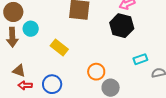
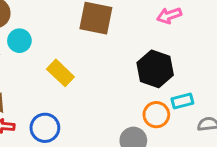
black hexagon: (122, 26) -> (155, 69), moved
orange circle: (96, 72) -> (156, 115), moved

